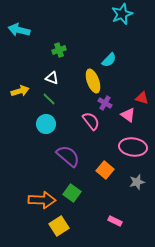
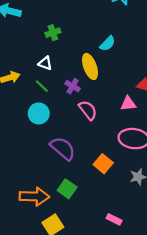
purple cross: (105, 103) -> (73, 86), moved
pink triangle: (128, 115) -> (128, 104), turned -42

